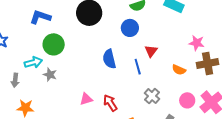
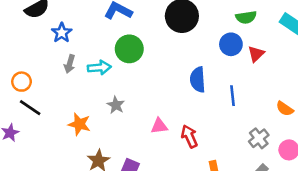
red triangle: (151, 51) -> (256, 54), moved
gray star: (50, 75) -> (116, 105), moved
gray arrow: (15, 80) -> (70, 64), moved
gray cross: (152, 96) -> (259, 138), moved

